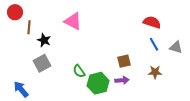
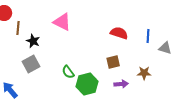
red semicircle: (152, 22) -> (119, 33), moved
blue line: (154, 44) -> (148, 36), moved, turned 32
purple arrow: (122, 80) -> (121, 84), moved

